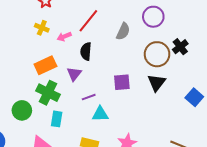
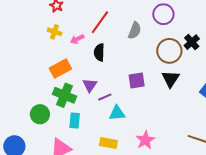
purple triangle: (74, 74) -> (90, 85), moved

